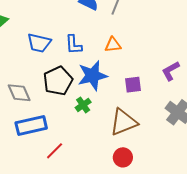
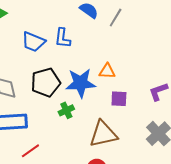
blue L-shape: (74, 45) -> (63, 38), moved
orange triangle: (113, 45) -> (107, 71), moved

